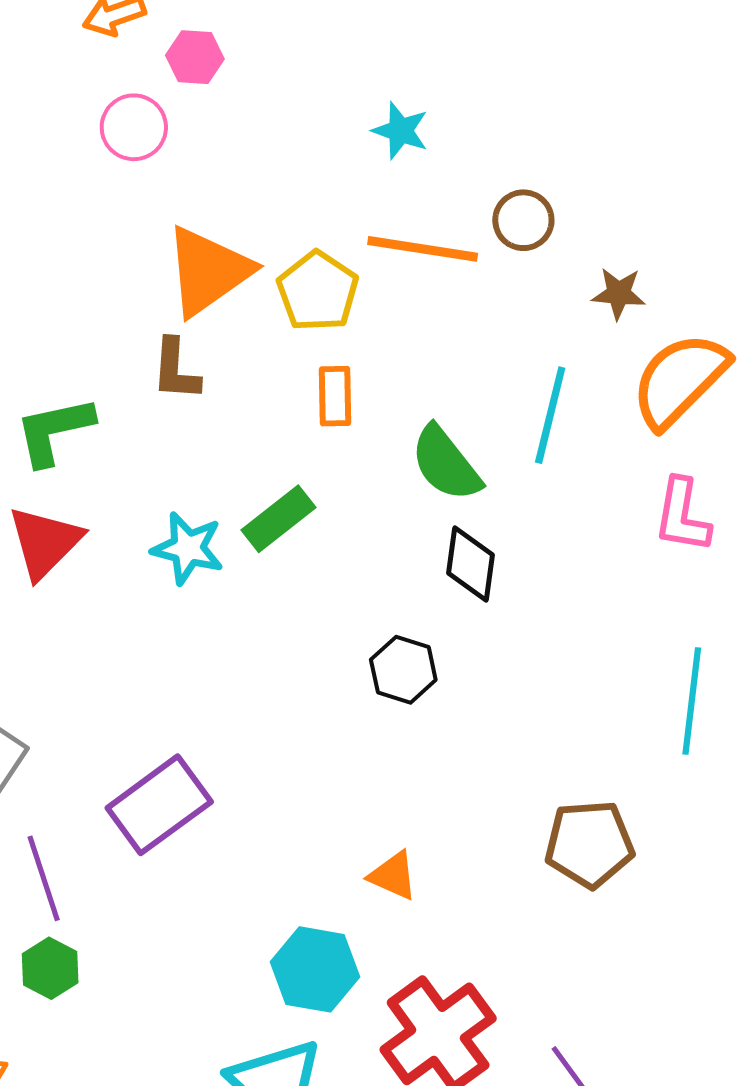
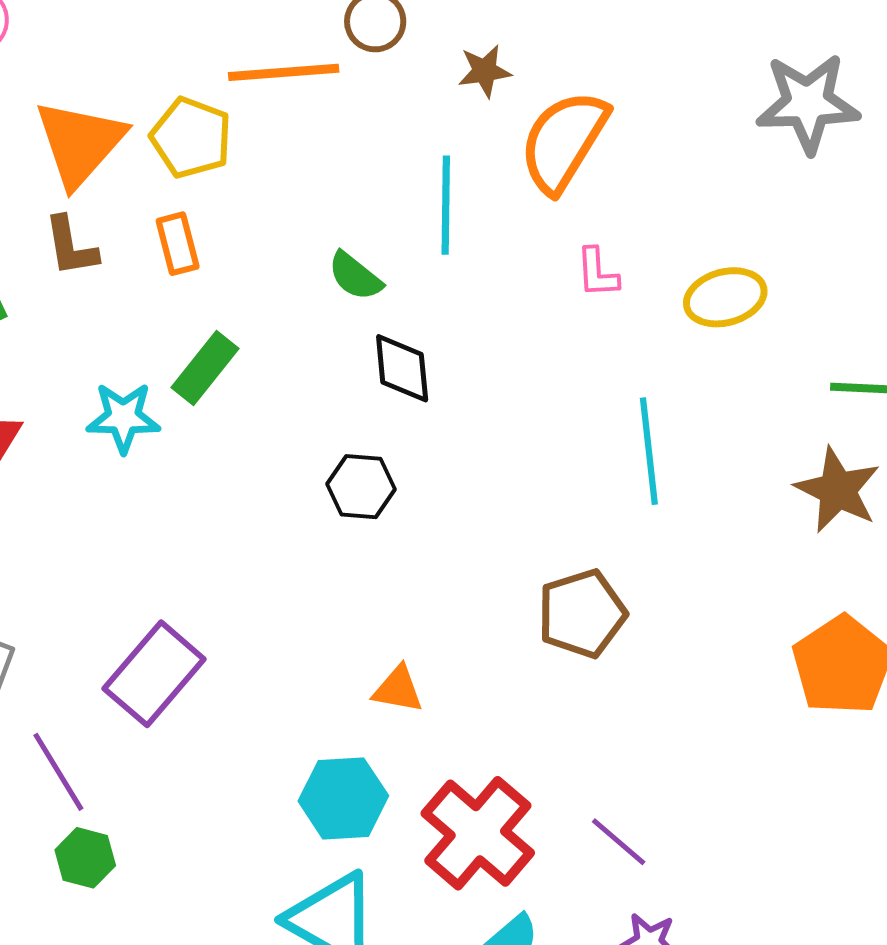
orange rectangle: (335, 396) -> (178, 244), moved
green semicircle: (446, 464) -> (355, 276), size x0.7
pink L-shape: (682, 516) -> (597, 273), size x0.7

